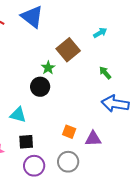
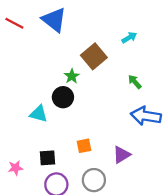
cyan triangle: (18, 115) -> (39, 114), moved
orange square: (69, 132) -> (84, 146), moved, turned -32
purple triangle: (93, 139) -> (122, 155), turned -30

